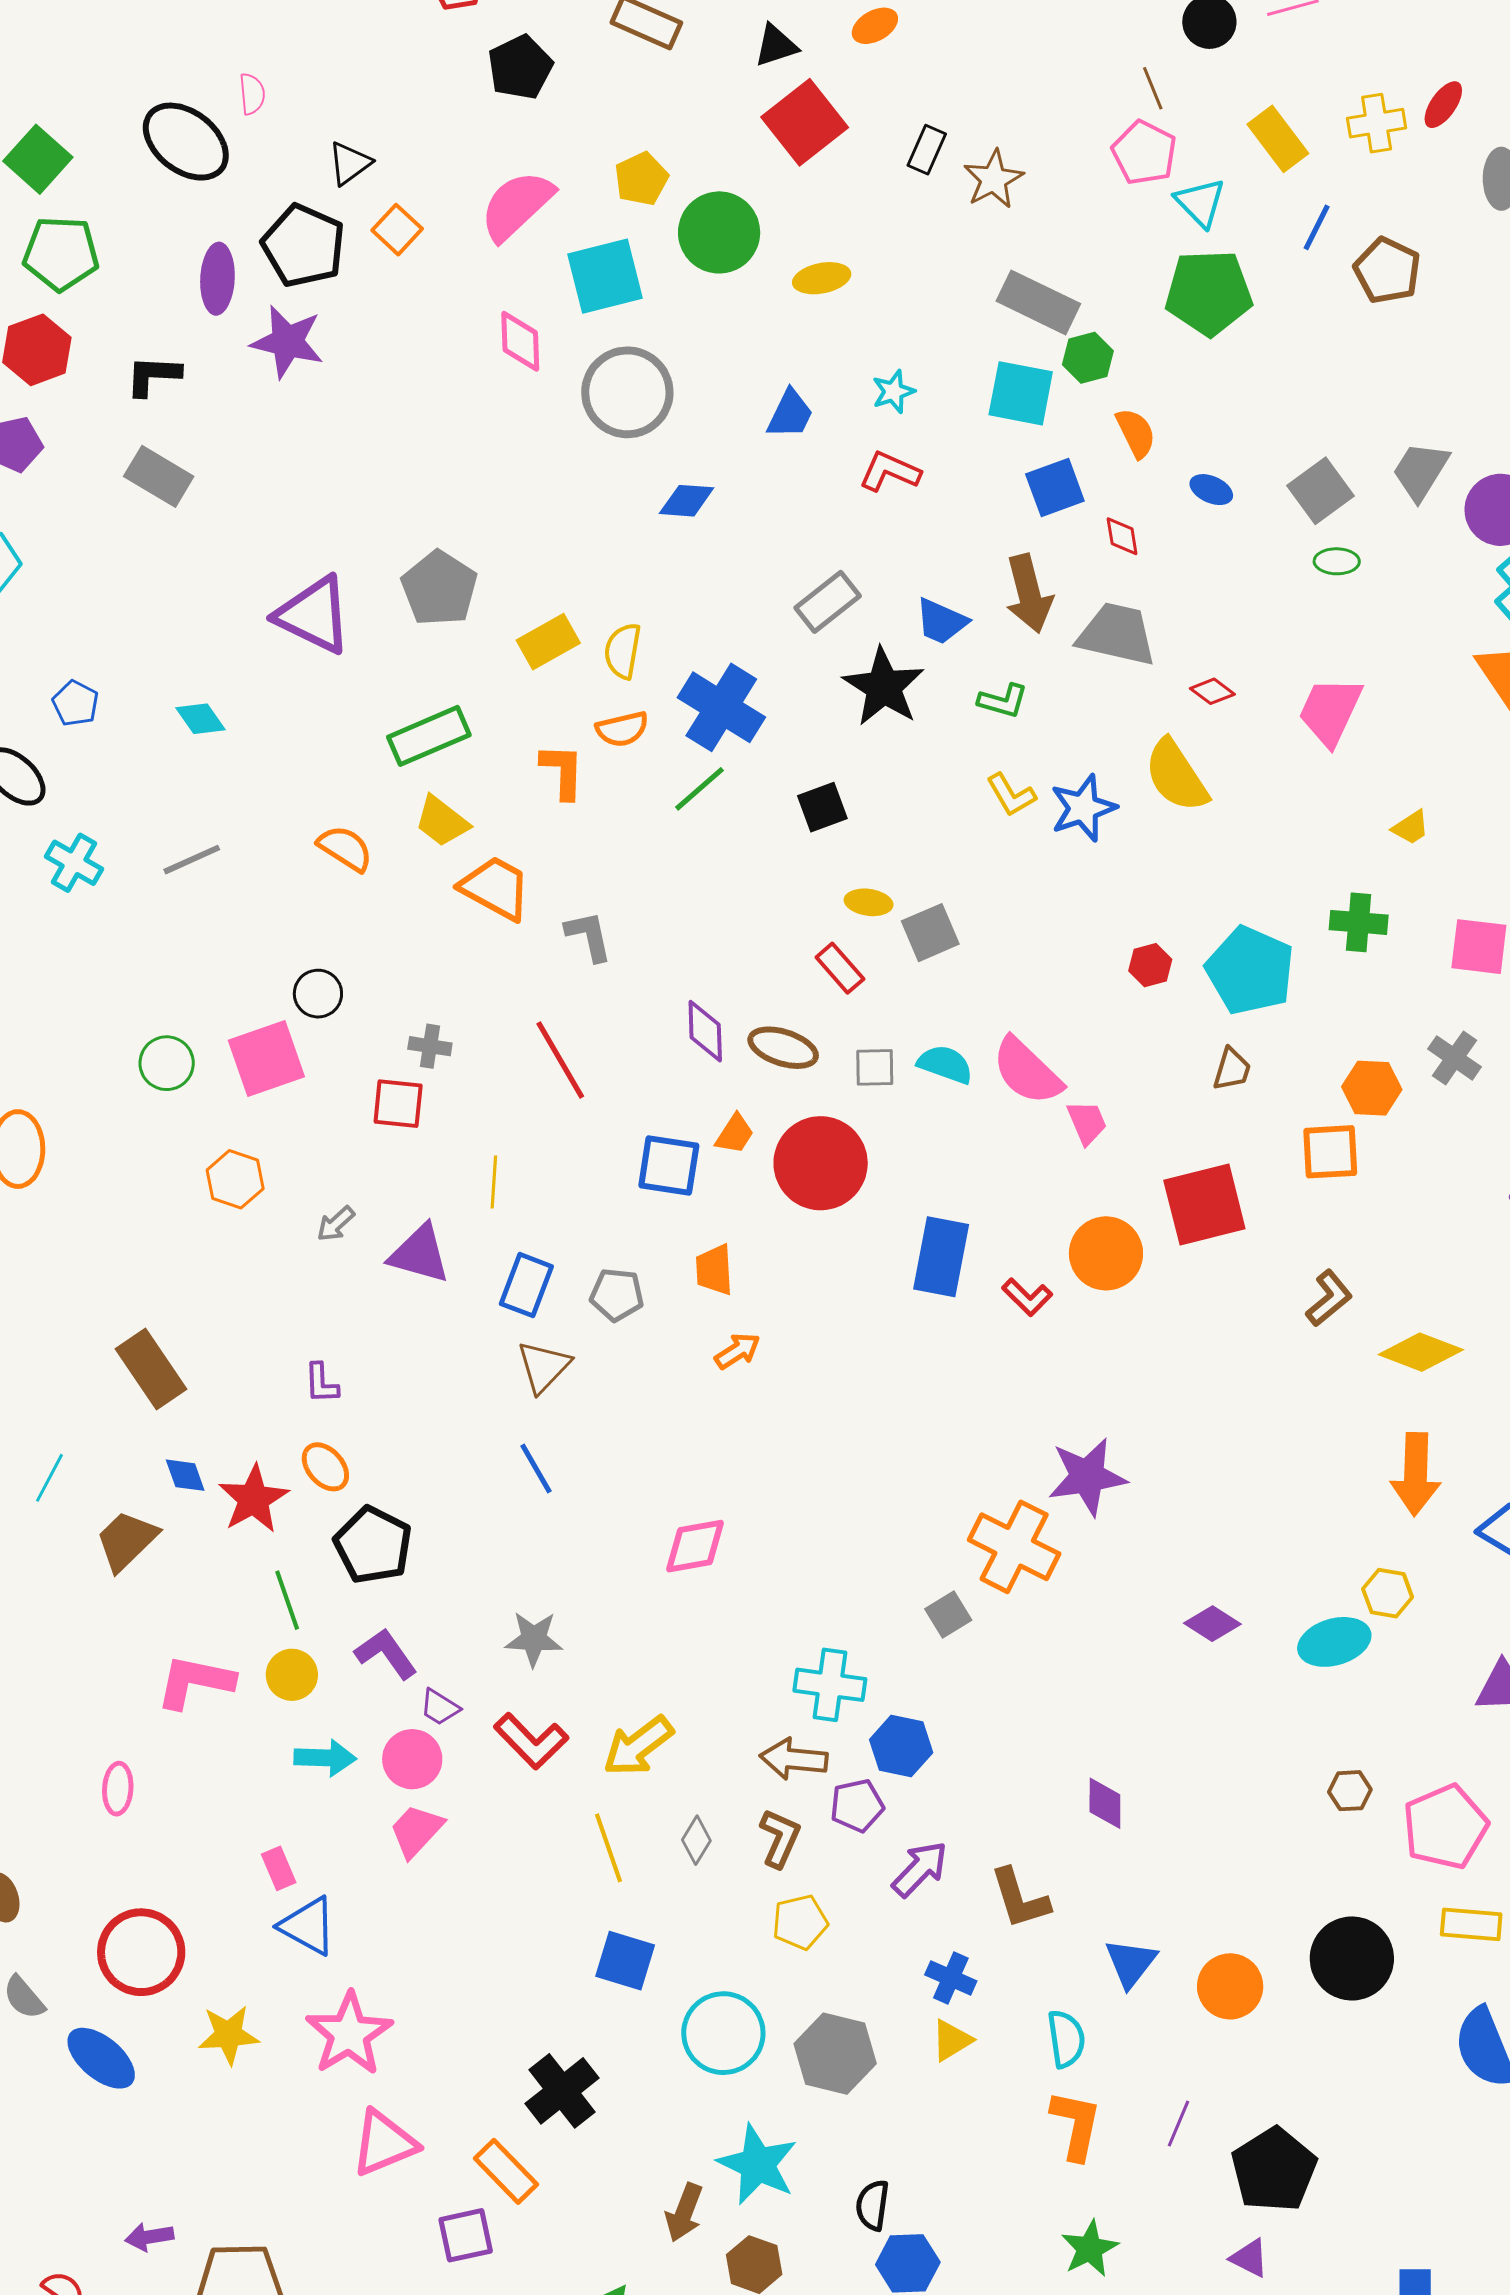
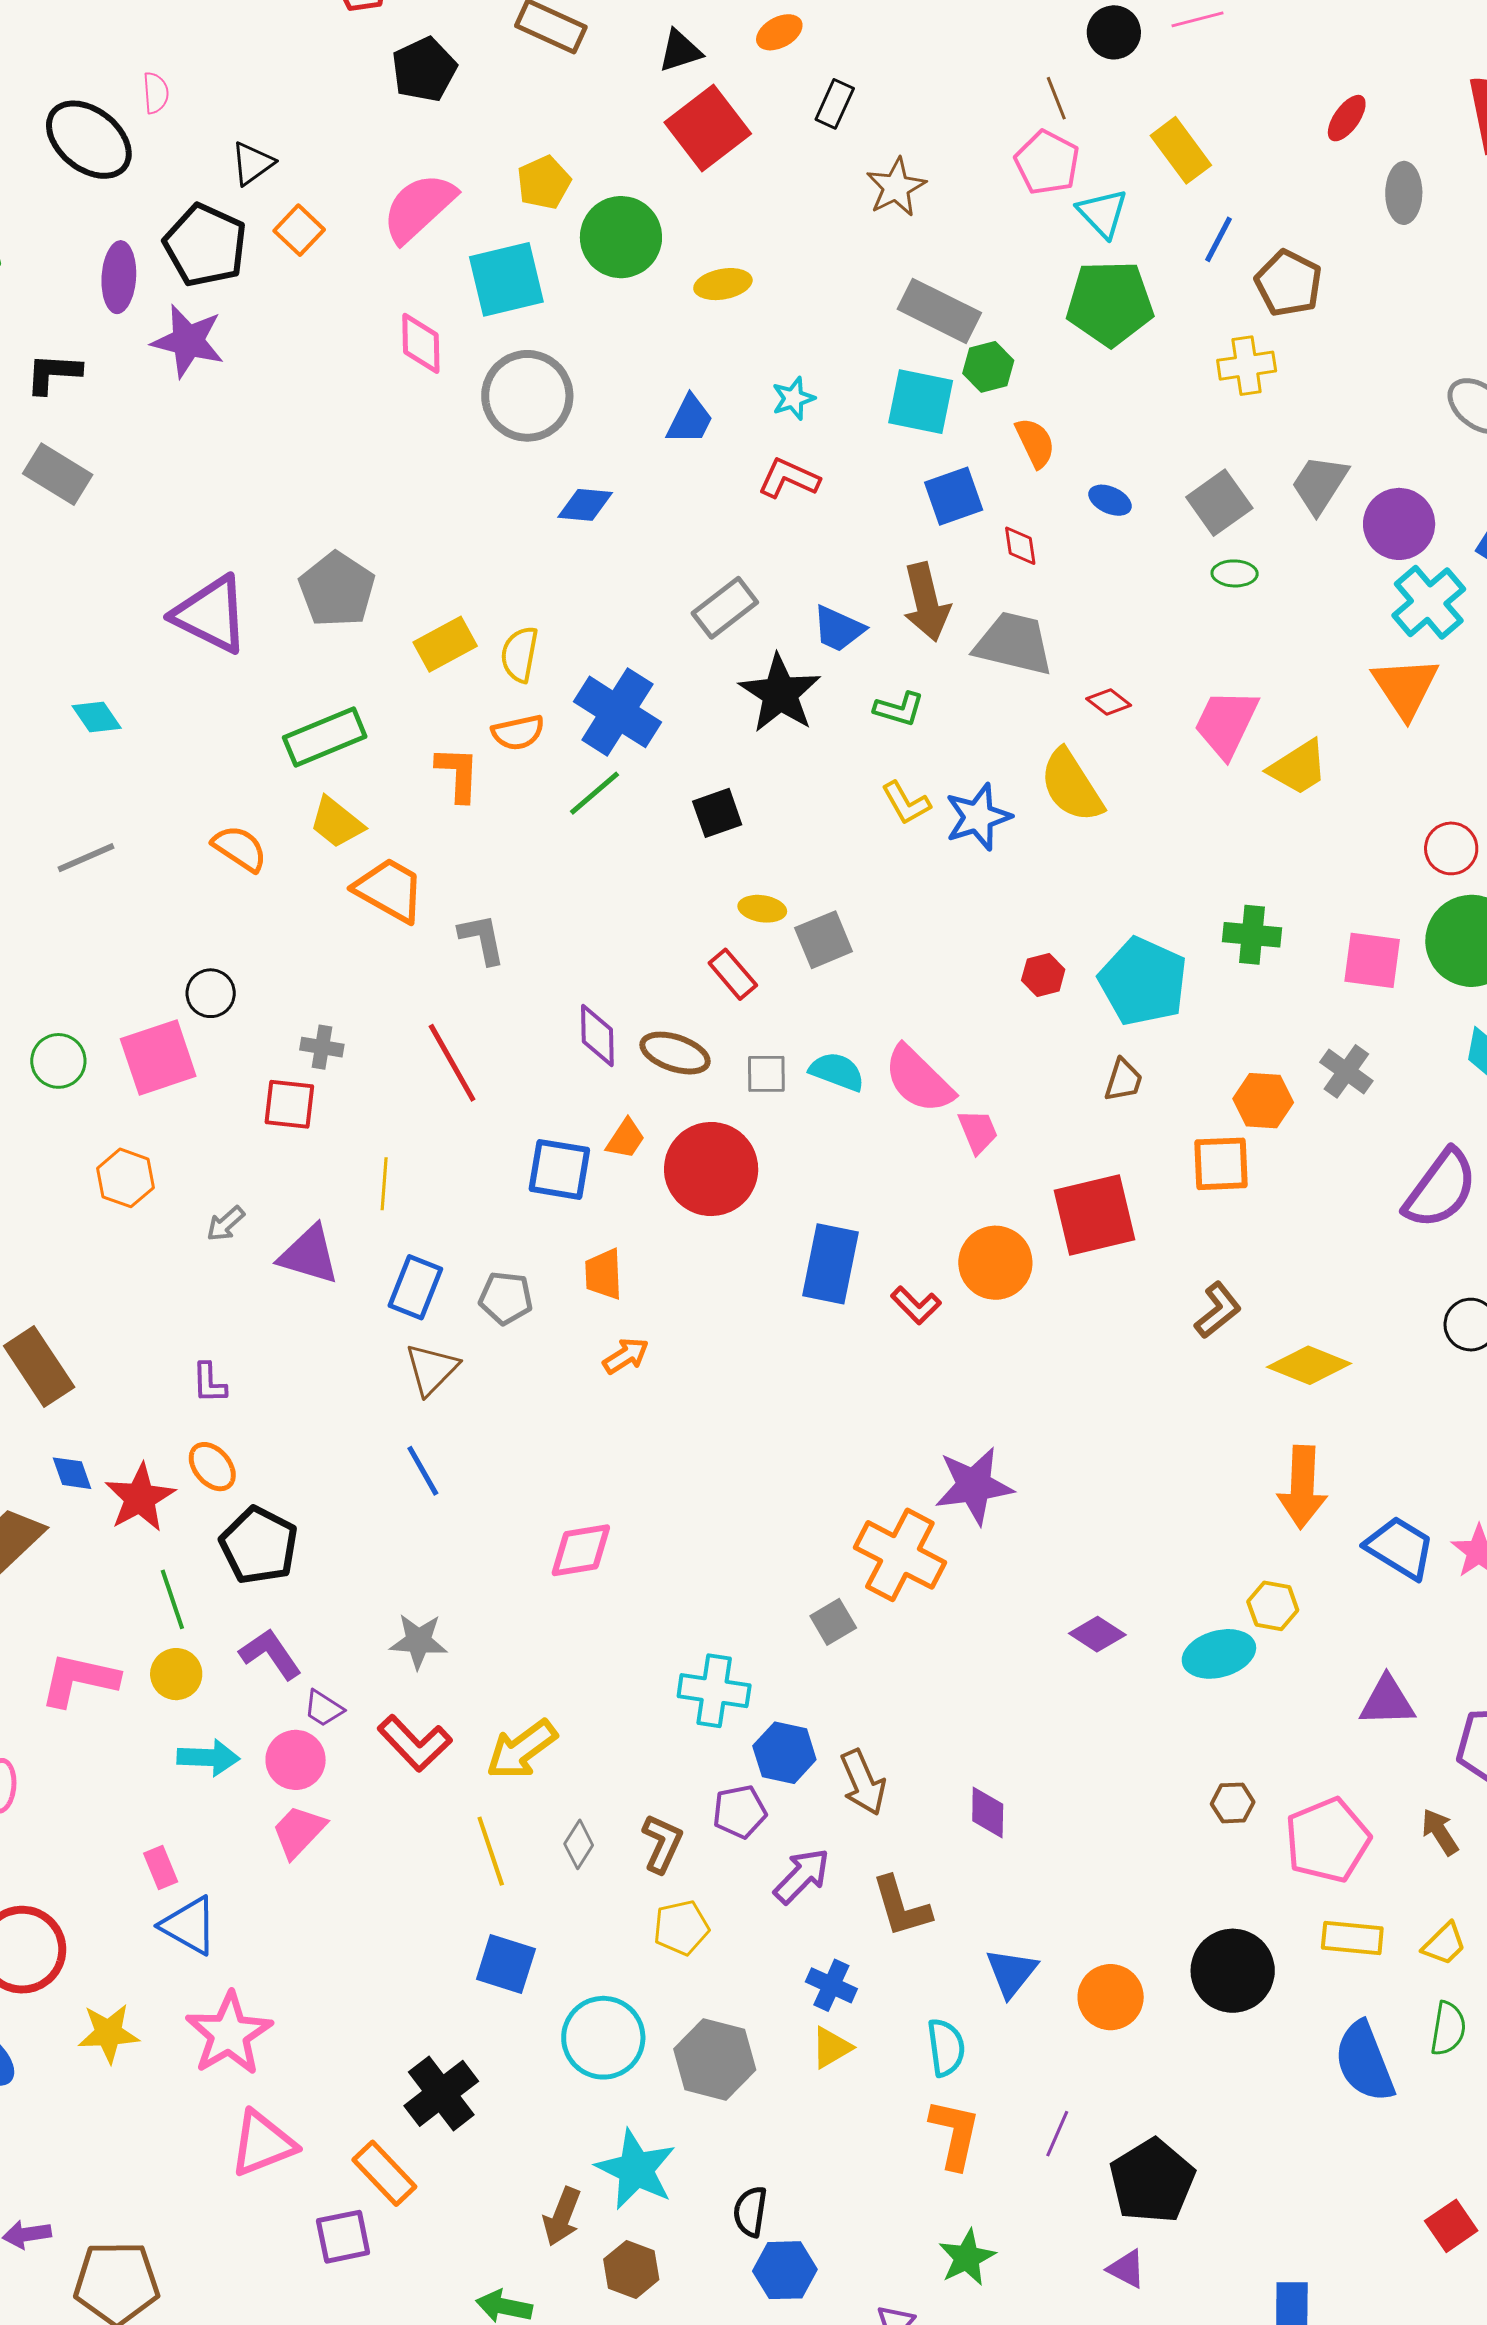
yellow cross: (1377, 123) -> (1247, 366), moved
black rectangle: (927, 150) -> (835, 104), moved
yellow trapezoid: (1411, 827) -> (1298, 767), moved, size x1.6
brown arrow: (794, 1759) -> (863, 1782), moved, turned -120

